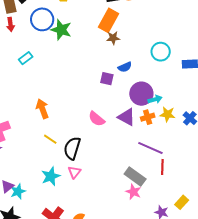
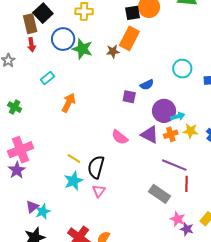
brown star: (113, 38) -> (113, 51), moved
orange arrow: (42, 109) -> (68, 103), moved, turned 48
cyan star: (51, 176) -> (73, 181), moved
pink star: (133, 192) -> (178, 219), moved

